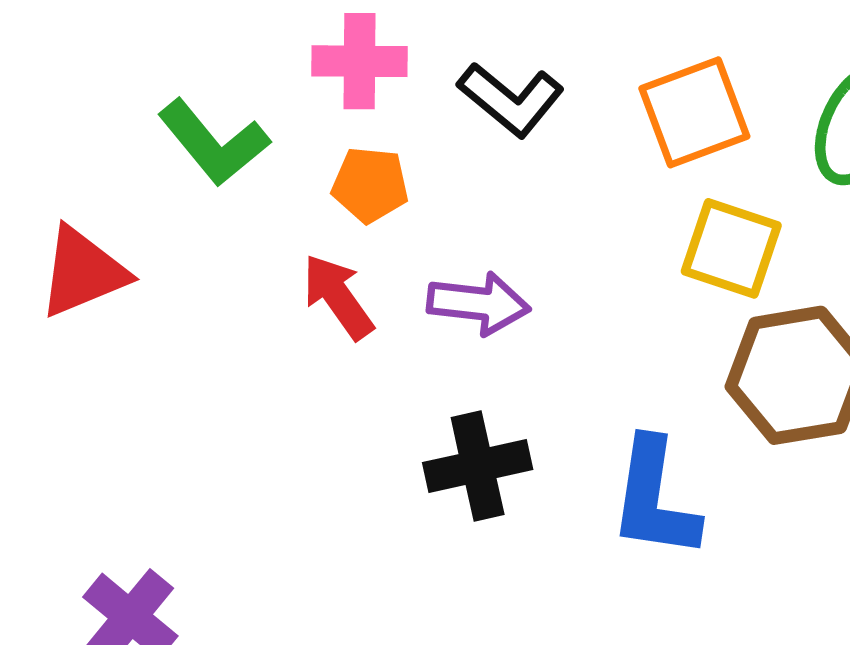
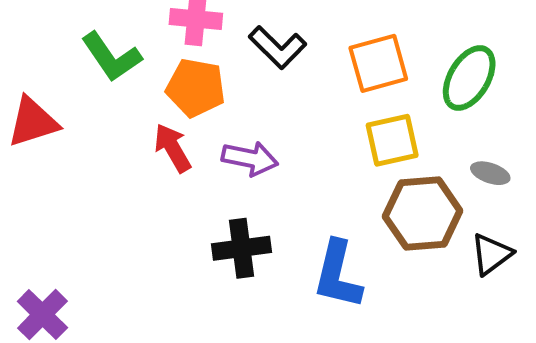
orange pentagon: (370, 185) -> (196, 88), size x1.4
yellow square: (731, 248) -> (392, 140), turned -36

